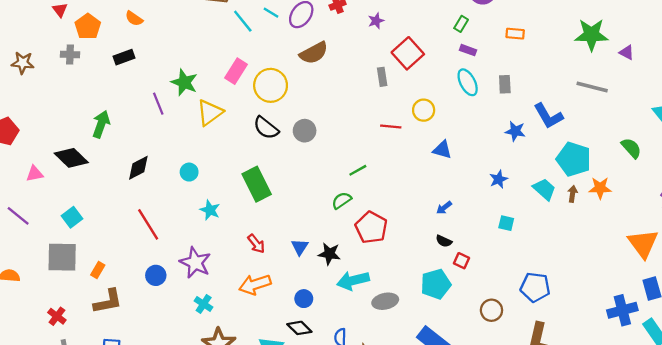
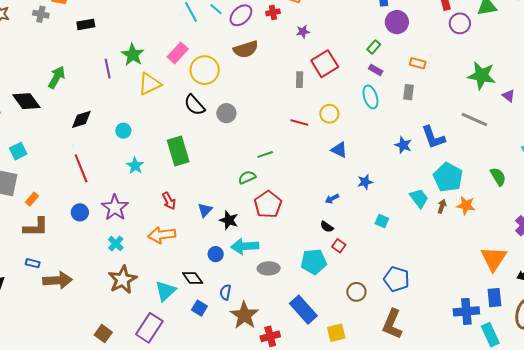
gray rectangle: (505, 84) -> (409, 92), moved
blue star: (499, 179) -> (365, 182), moved
blue circle: (304, 299) -> (216, 254), moved

